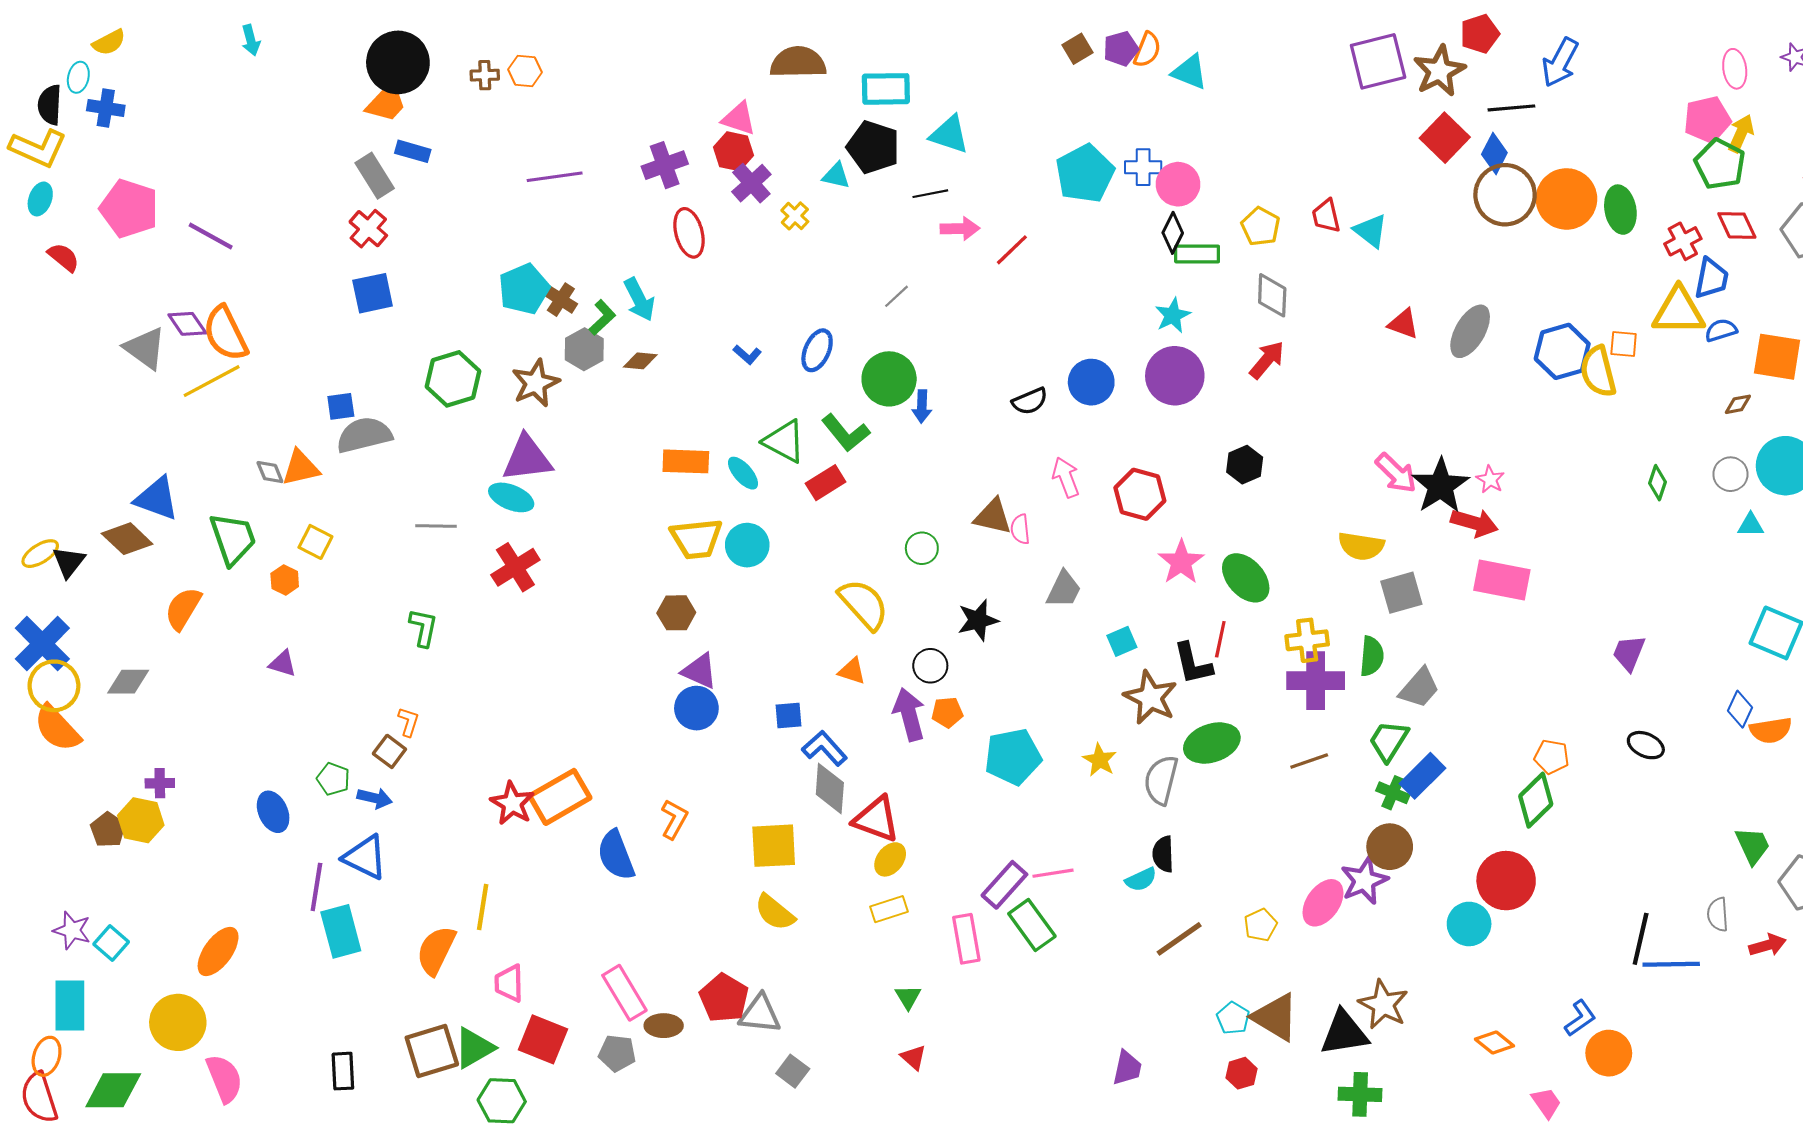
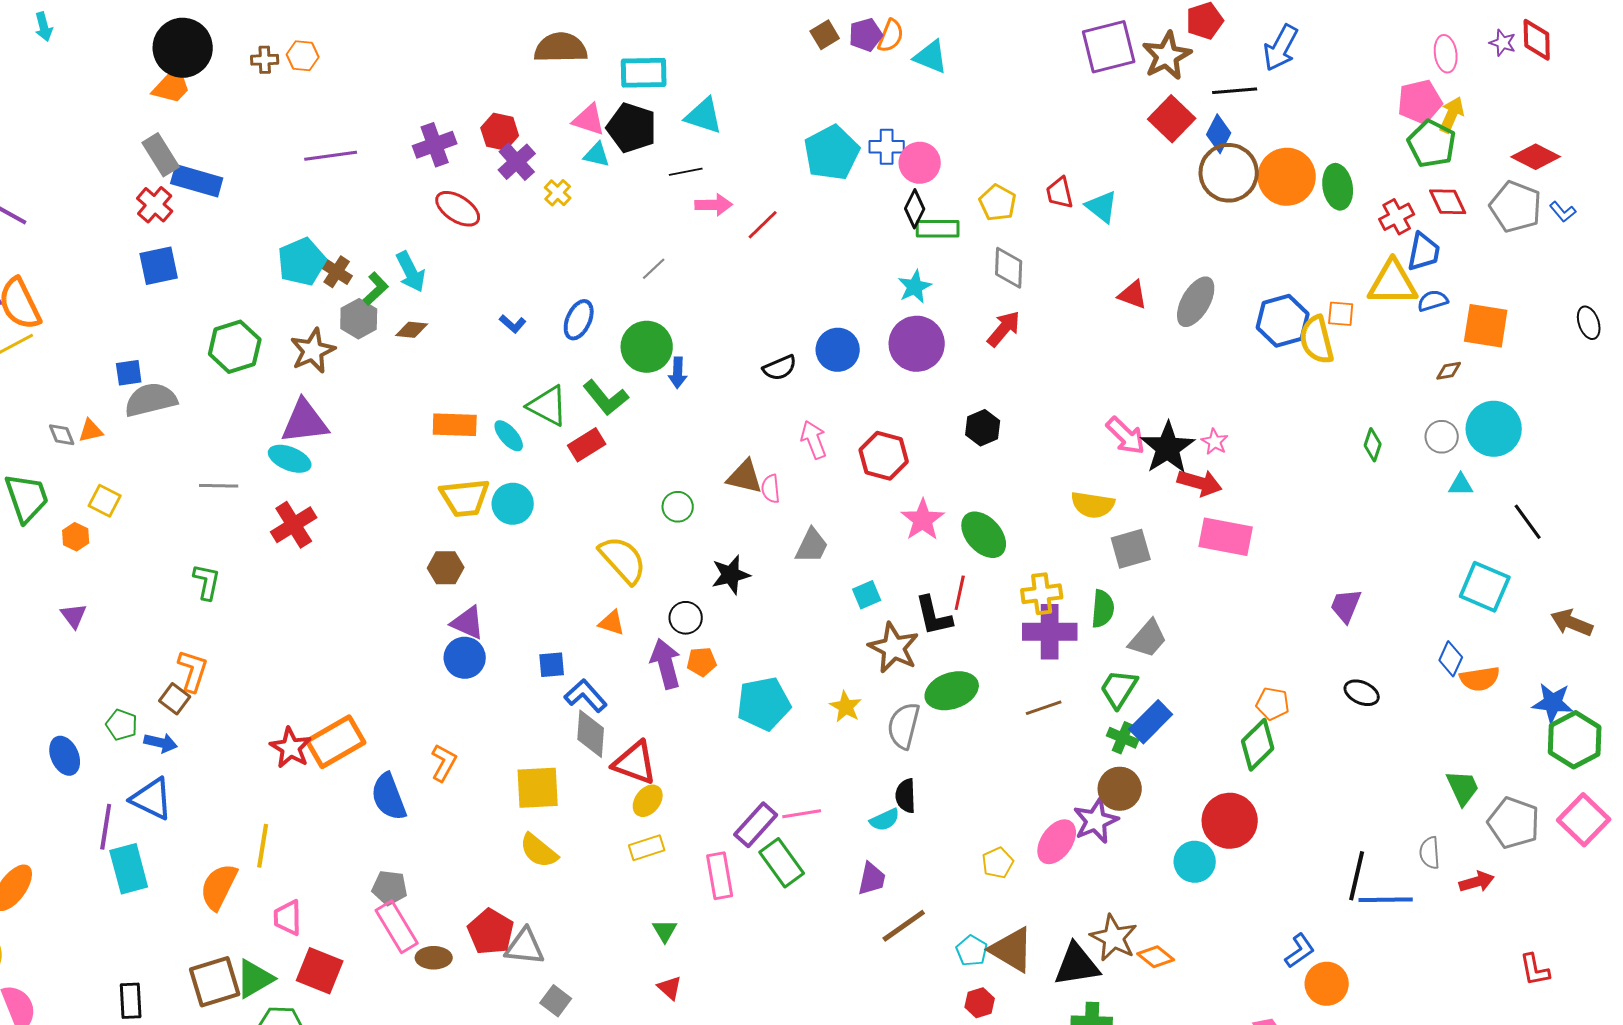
pink triangle: (739, 119) -> (589, 120), moved
blue rectangle: (413, 151) -> (197, 181), moved, size x1.5
red ellipse: (689, 233) -> (458, 209), turned -42
orange triangle: (301, 468) -> (91, 431), size x0.7
purple triangle: (283, 664) -> (74, 616), turned 36
orange L-shape: (409, 722) -> (193, 671), size x1.5
brown line: (1179, 939) -> (904, 926), moved
orange diamond: (1494, 1043) -> (1156, 957), moved
gray pentagon: (617, 1053) -> (390, 888), moved
purple trapezoid: (1127, 1068) -> (872, 879), moved

